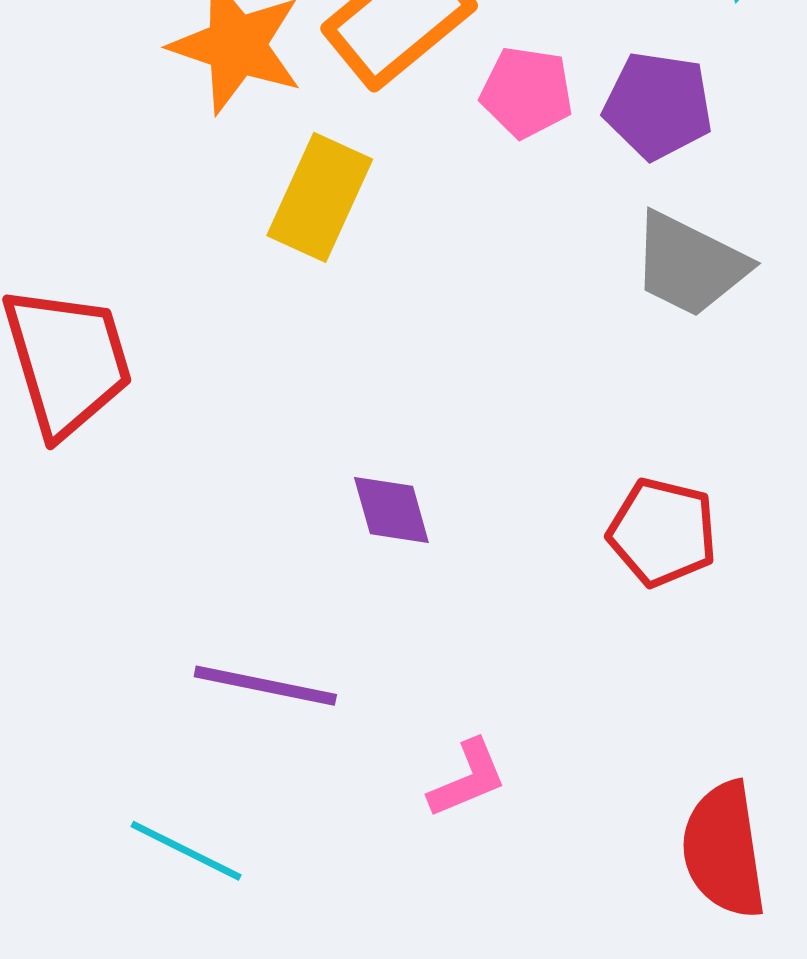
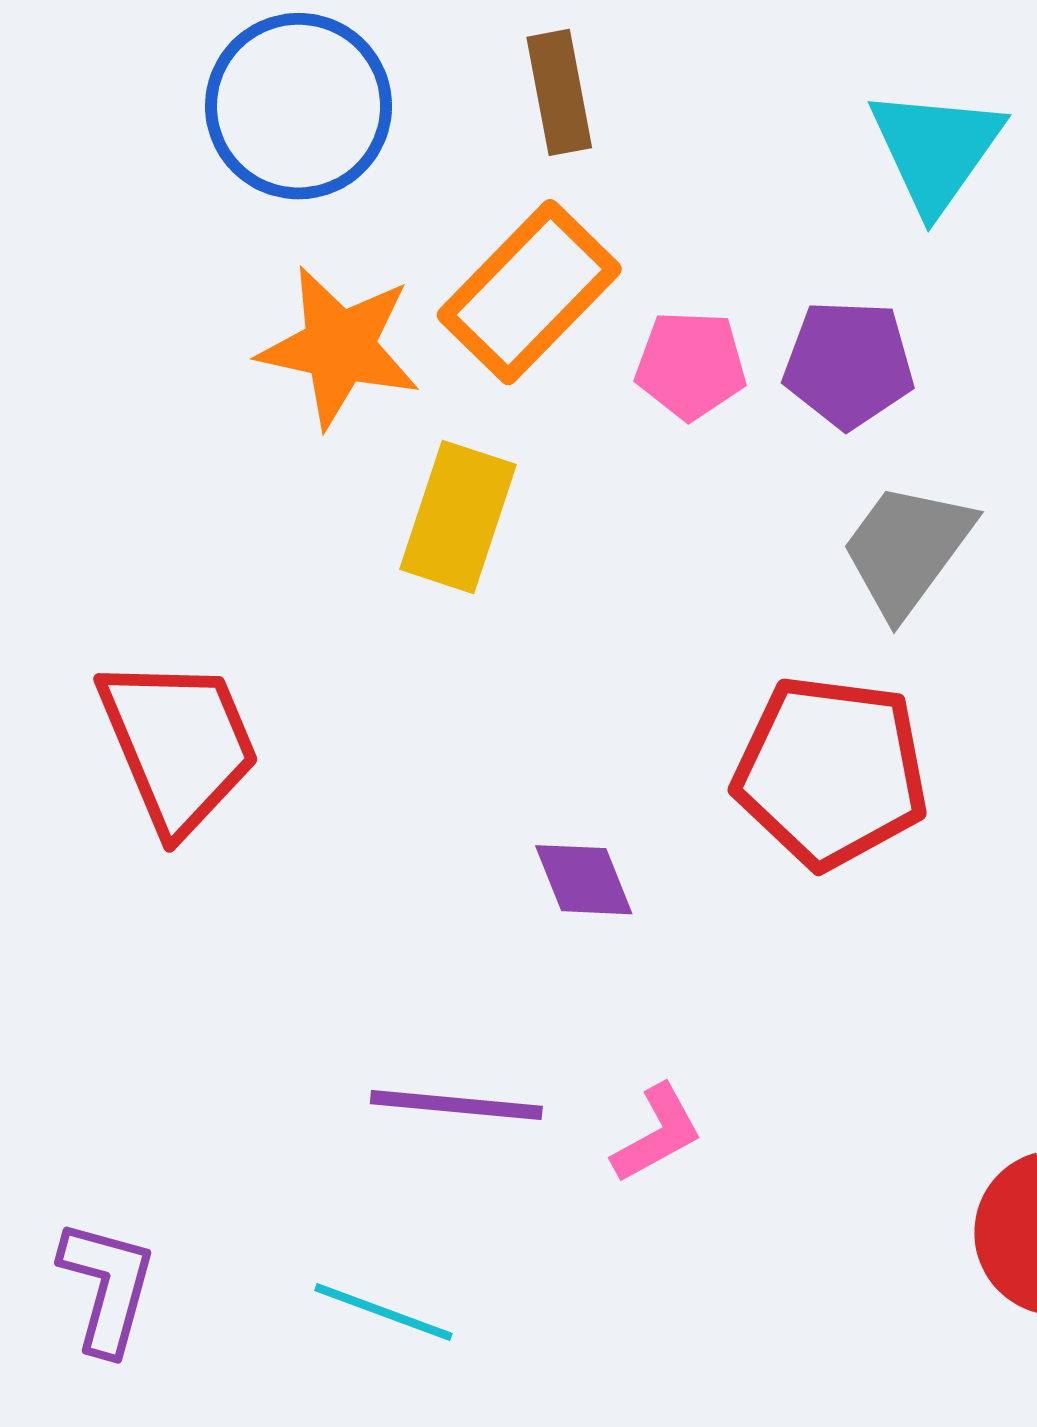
gray trapezoid: (690, 265) -> (907, 549), turned 106
red pentagon: (663, 532) -> (831, 772), moved, size x1.5
pink L-shape: (468, 779) -> (657, 1134), moved

